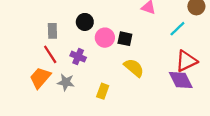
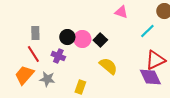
black circle: (85, 22) -> (67, 37), moved
black square: (125, 39) -> (100, 40), turned 32

